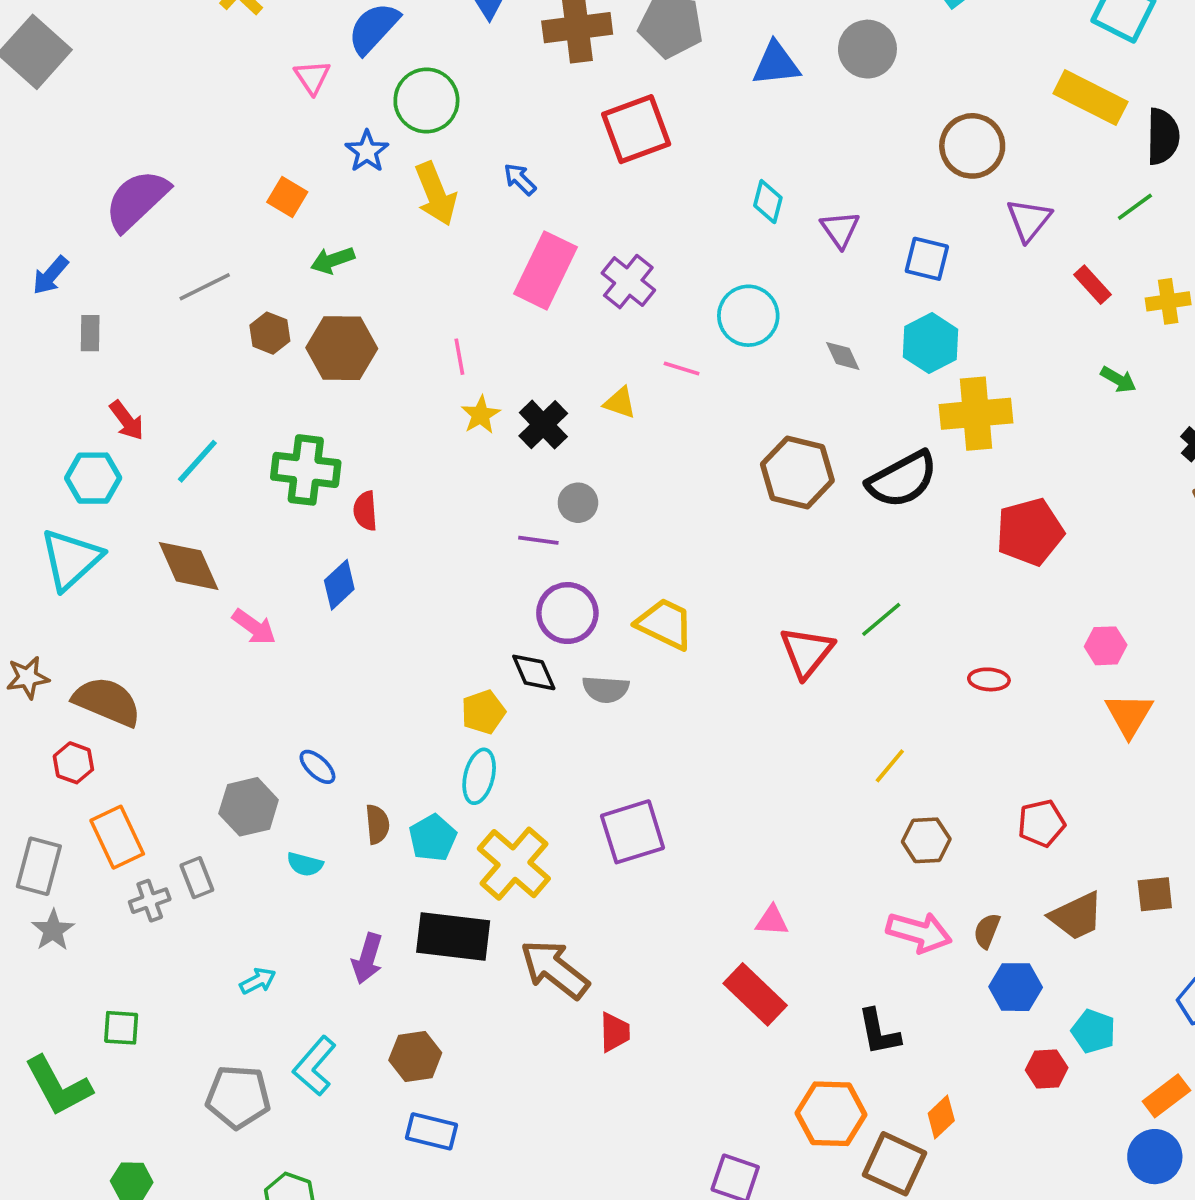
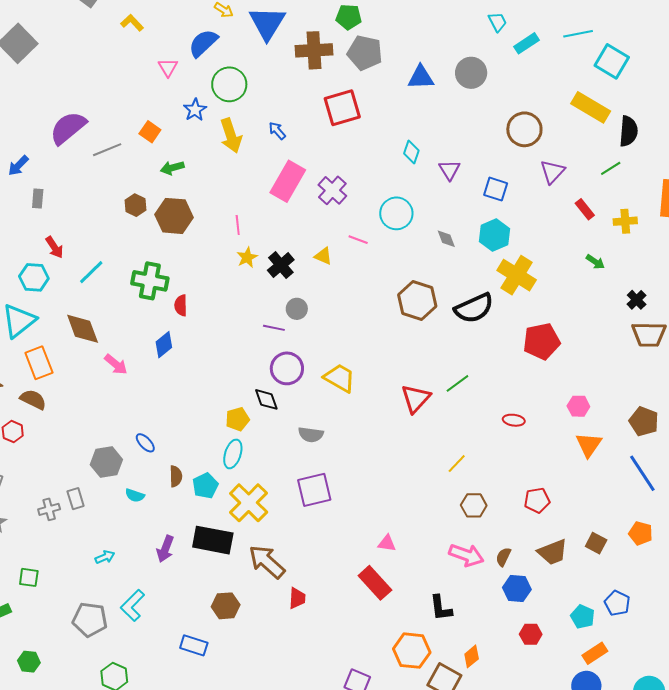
gray line: (205, 287) -> (107, 150), moved
yellow cross: (976, 414) -> (517, 275), turned 33
gray semicircle: (606, 689) -> (311, 435), moved
brown semicircle: (107, 702) -> (33, 399), size x0.7
orange rectangle: (117, 837) -> (39, 363), moved
brown square: (1155, 894) -> (596, 543), turned 30
cyan pentagon: (1094, 1031) -> (583, 617), moved
brown hexagon: (415, 1056) -> (226, 606), moved

